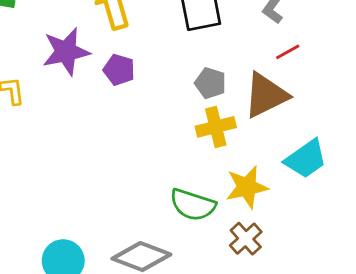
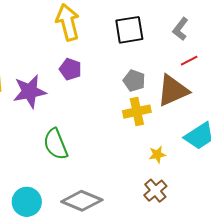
purple star: (66, 52) -> (30, 91), moved
yellow star: (247, 187) -> (157, 154), size x0.6
green semicircle: (193, 205) -> (56, 144), moved, turned 48

